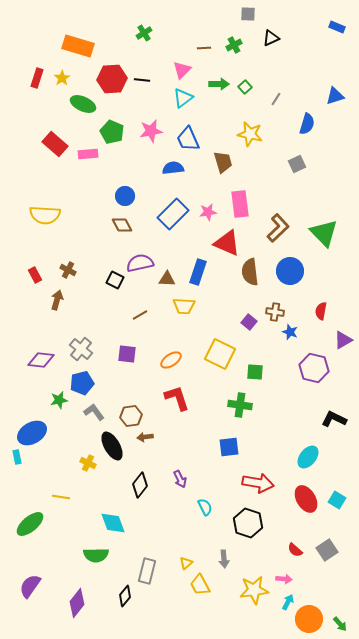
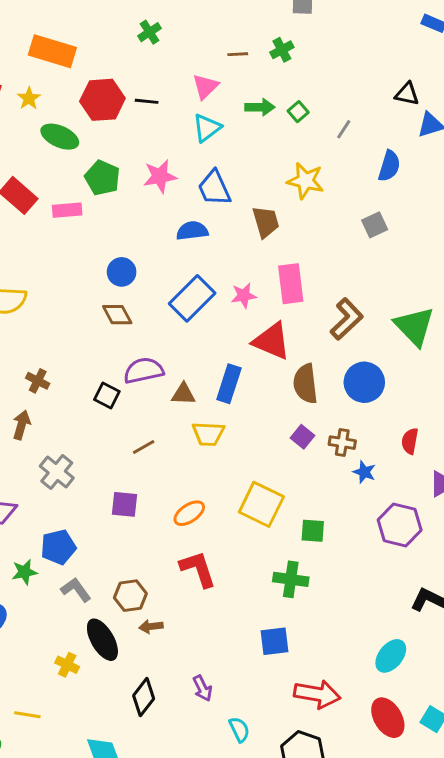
black triangle: (271, 38) -> (407, 94), moved, turned 36
purple square: (249, 322) -> (302, 437), moved
gray cross: (81, 349) -> (57, 472), moved

